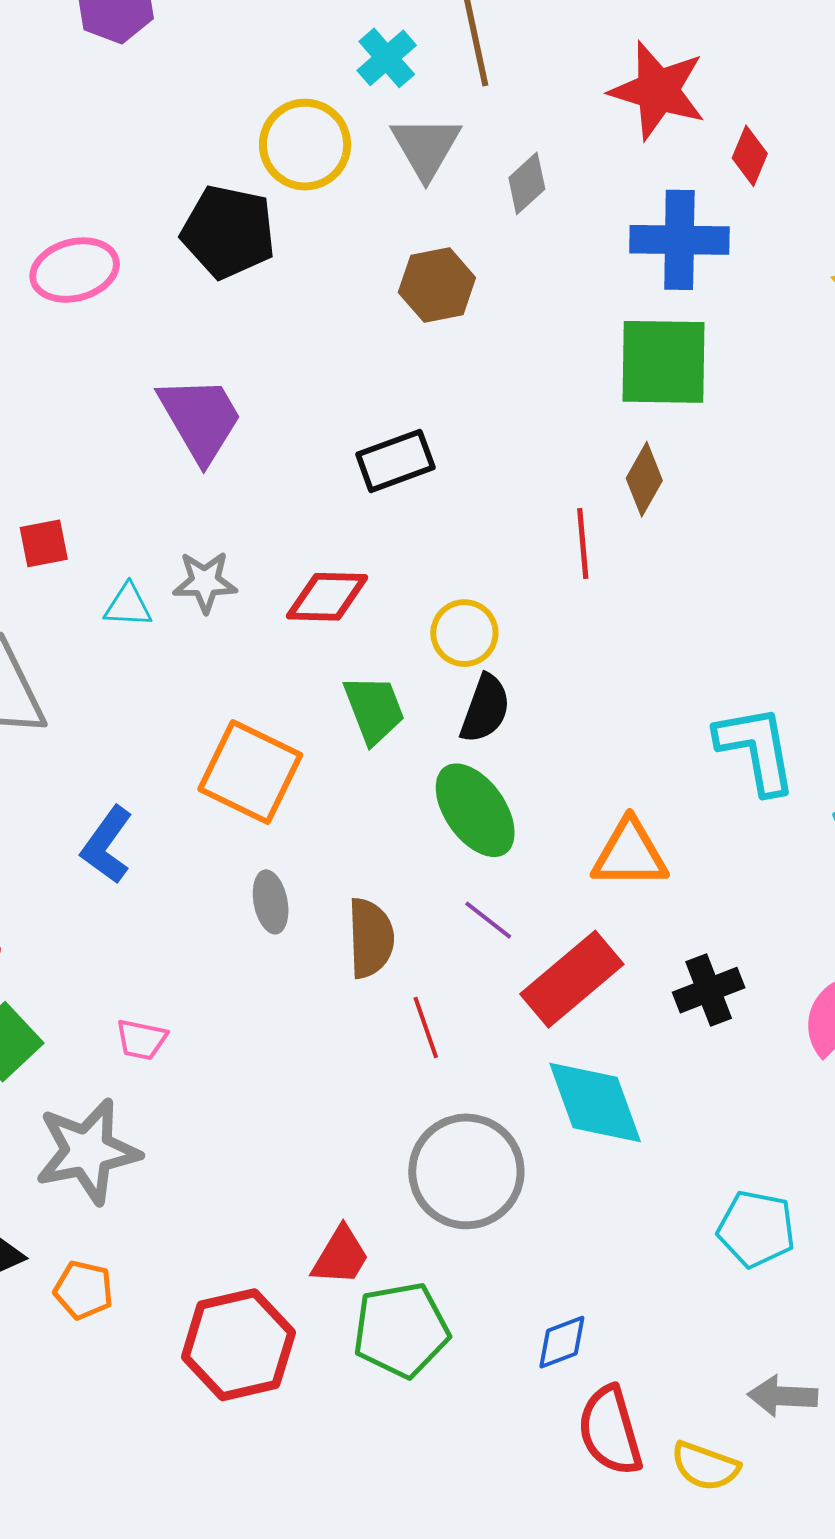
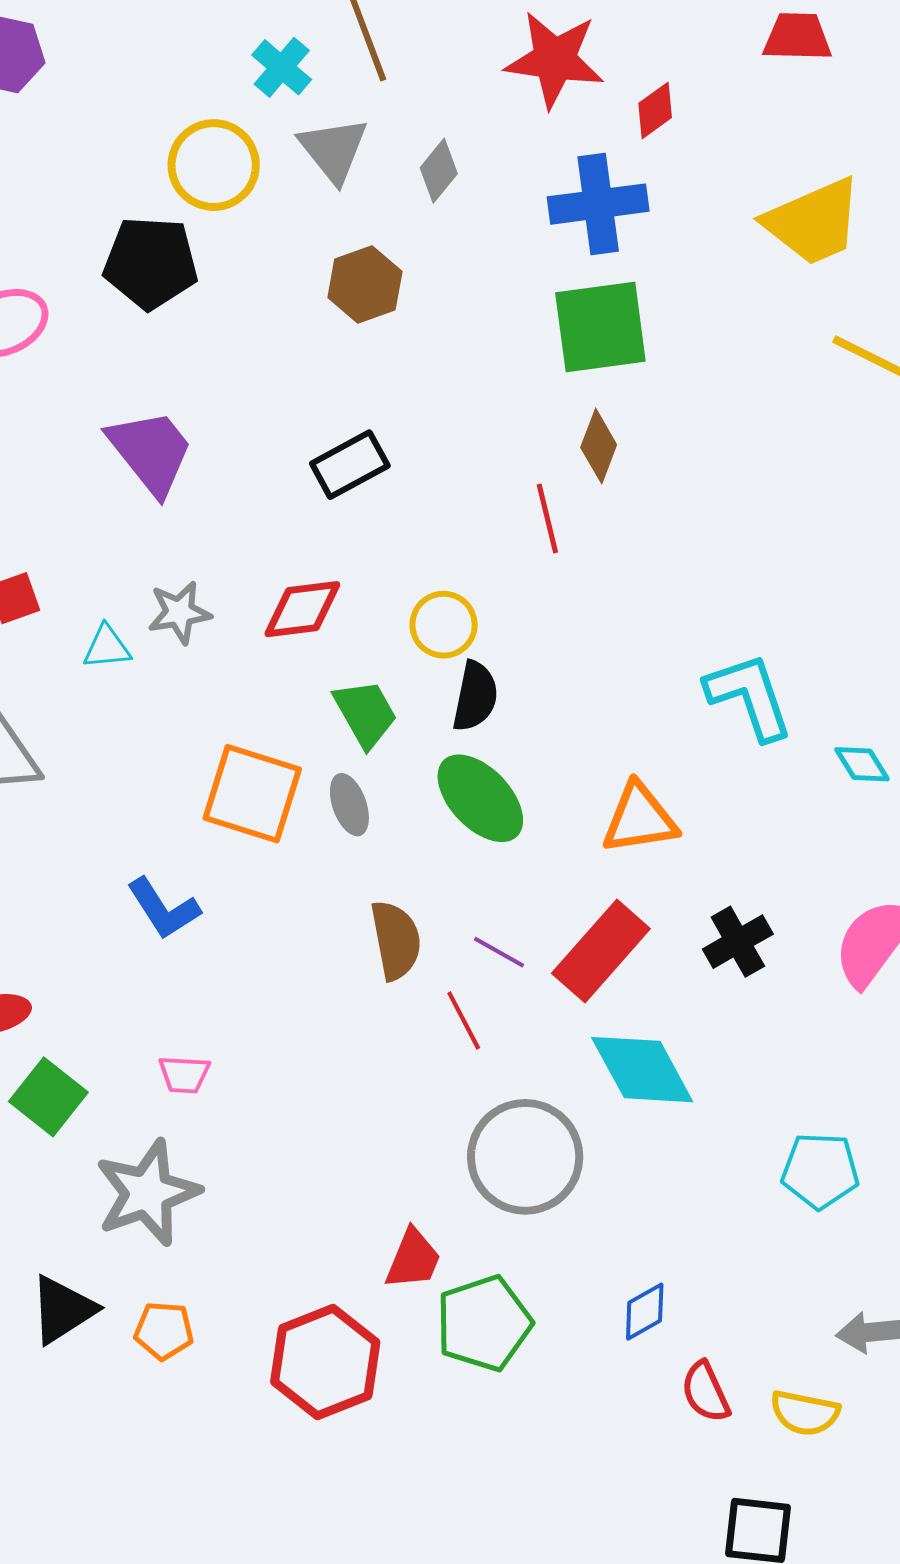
red diamond: (750, 156) -> (655, 110), turned 40
blue L-shape: (107, 845) -> (163, 909), moved, turned -60
gray ellipse: (271, 902) -> (349, 805), moved
purple line: (488, 920) -> (499, 952), moved
red semicircle: (610, 1431) -> (706, 1392), size x0.7

